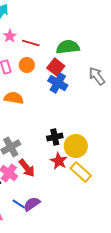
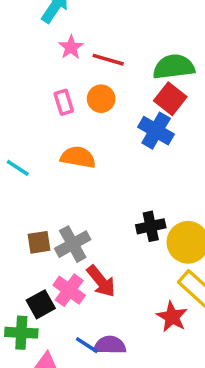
red square: (56, 67) -> (170, 99), moved
red star: (59, 161) -> (172, 317), moved
purple semicircle: (32, 204) -> (110, 345), turned 36

